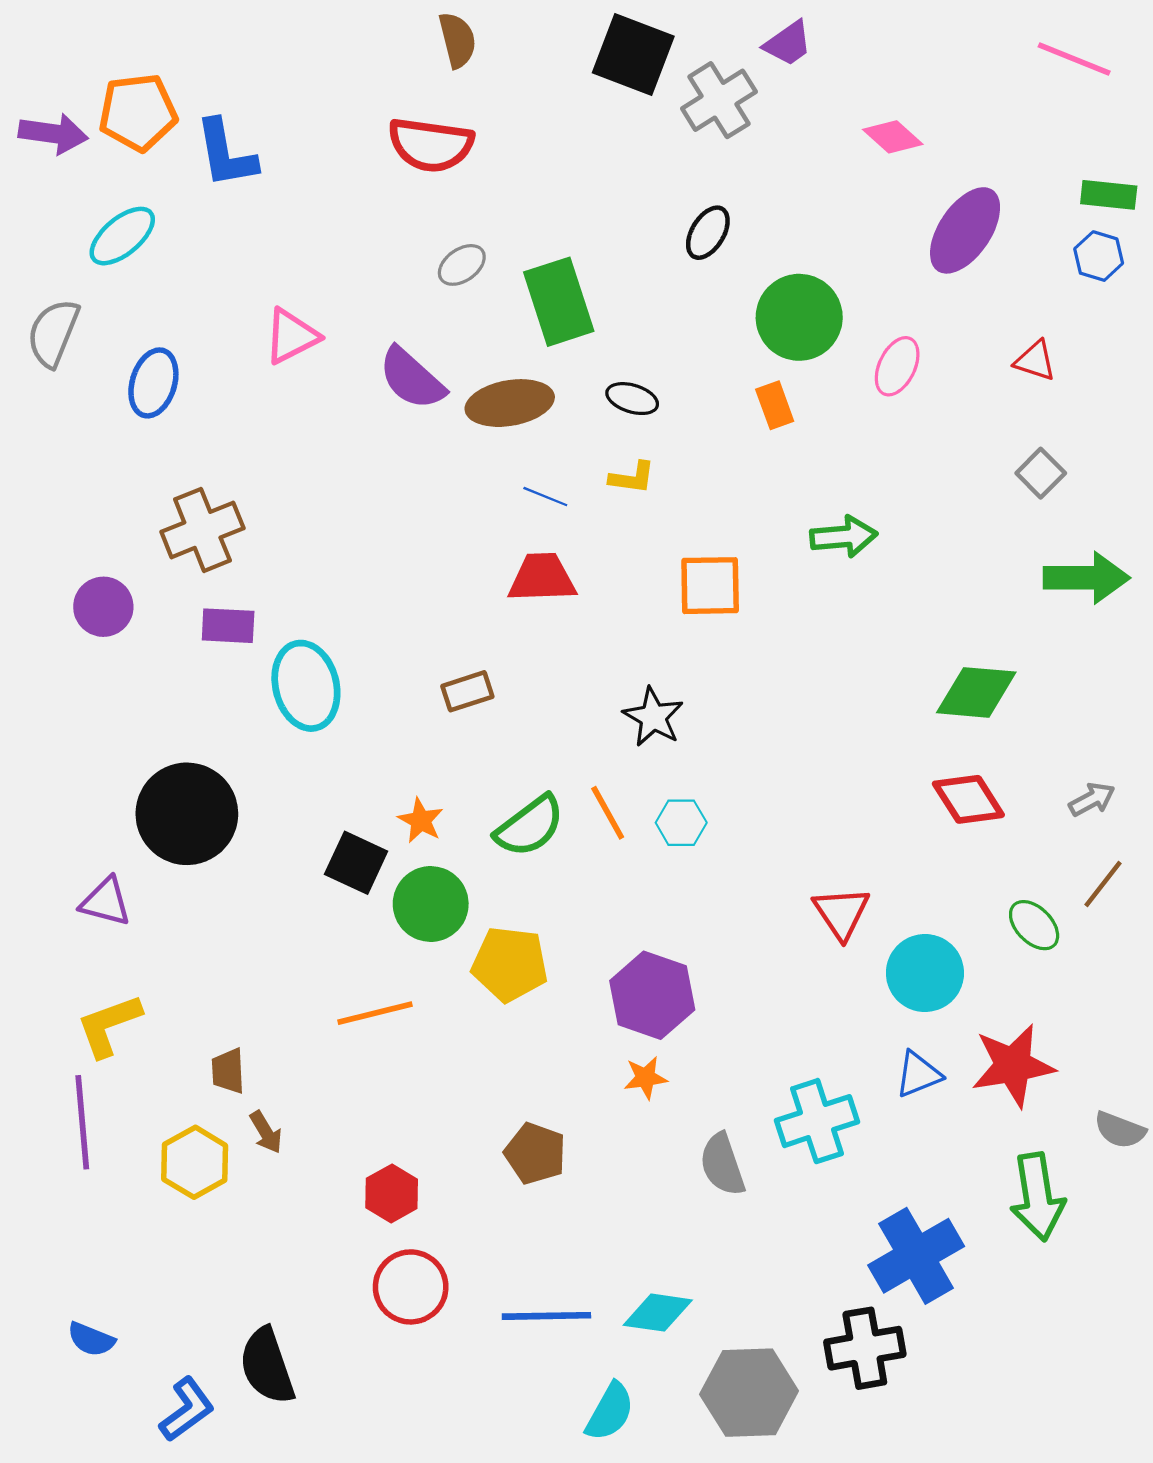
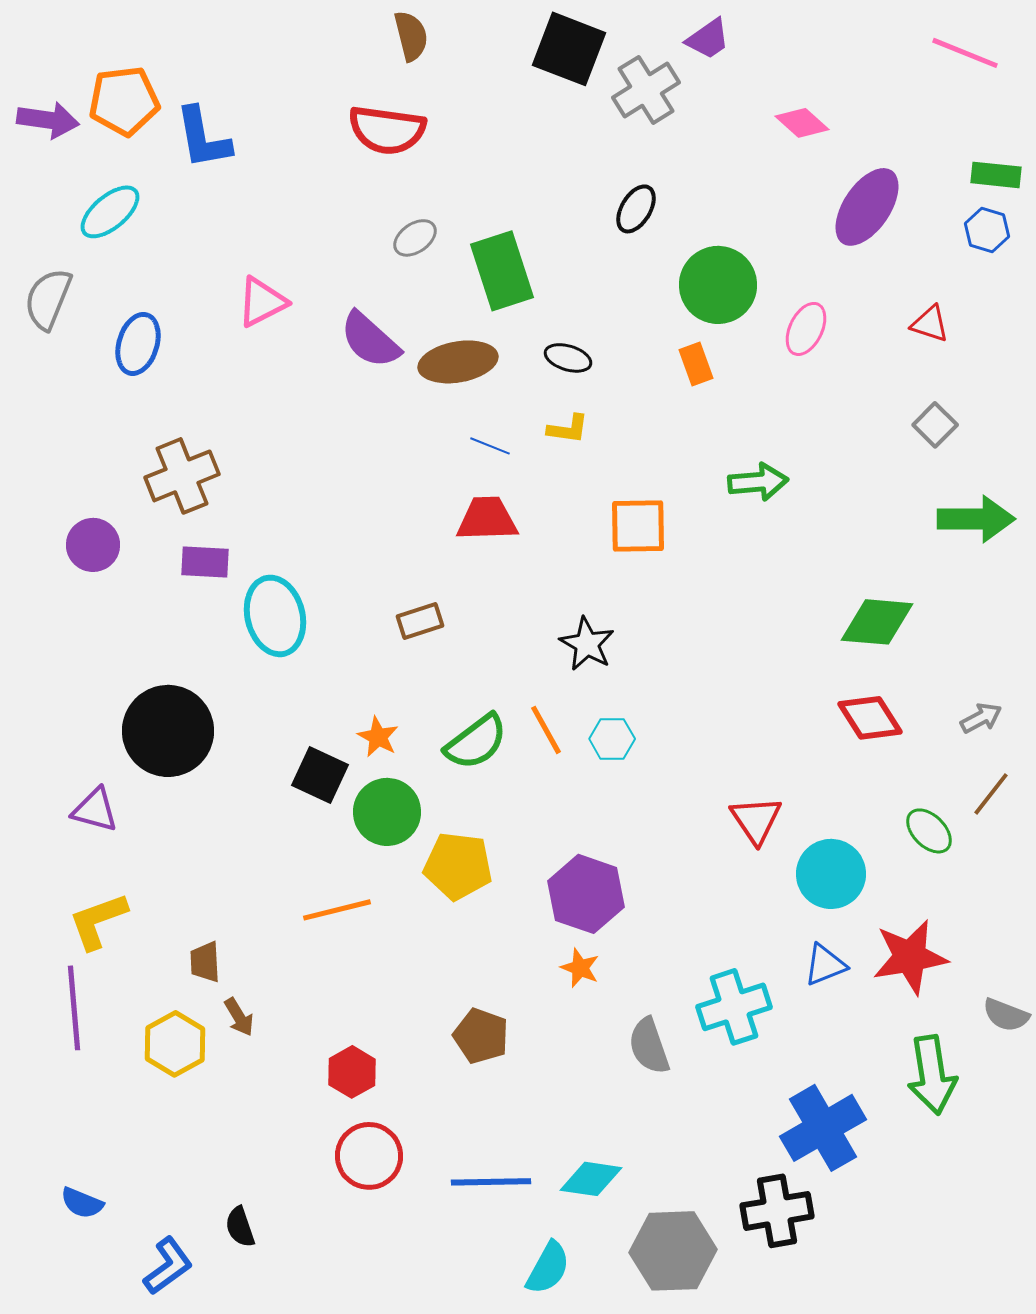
orange star: (646, 1078) -> (580, 968), turned 30
black semicircle: (267, 1366) -> (240, 1227), size x0.6

